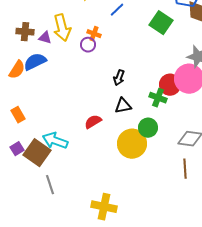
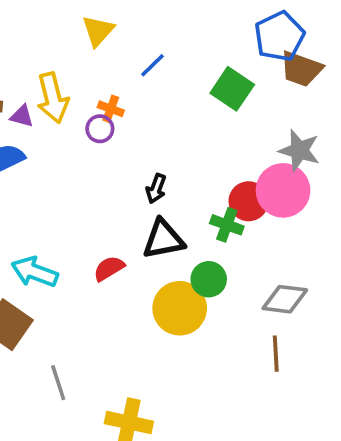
black triangle: (123, 106) -> (163, 239), size x1.4
cyan arrow: (55, 141) -> (35, 272), moved
gray line: (50, 185) -> (58, 383), moved

